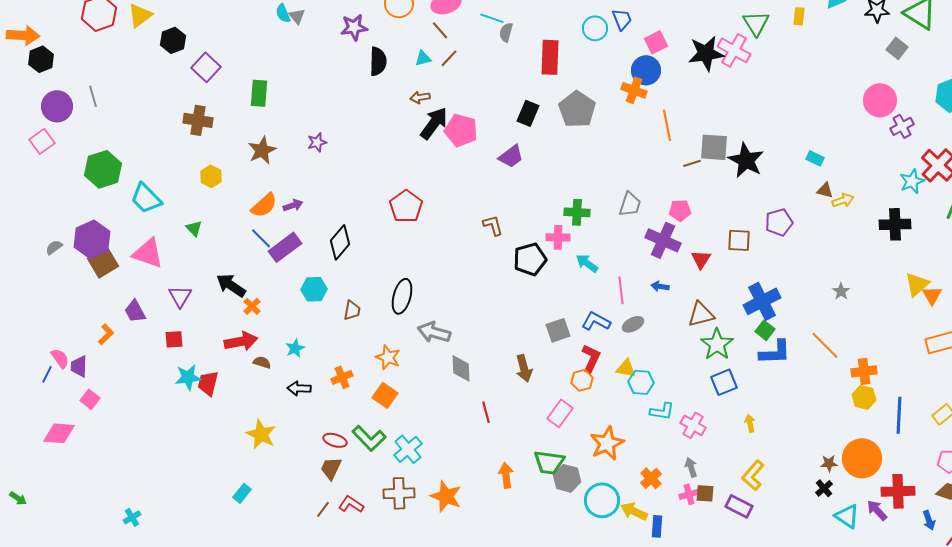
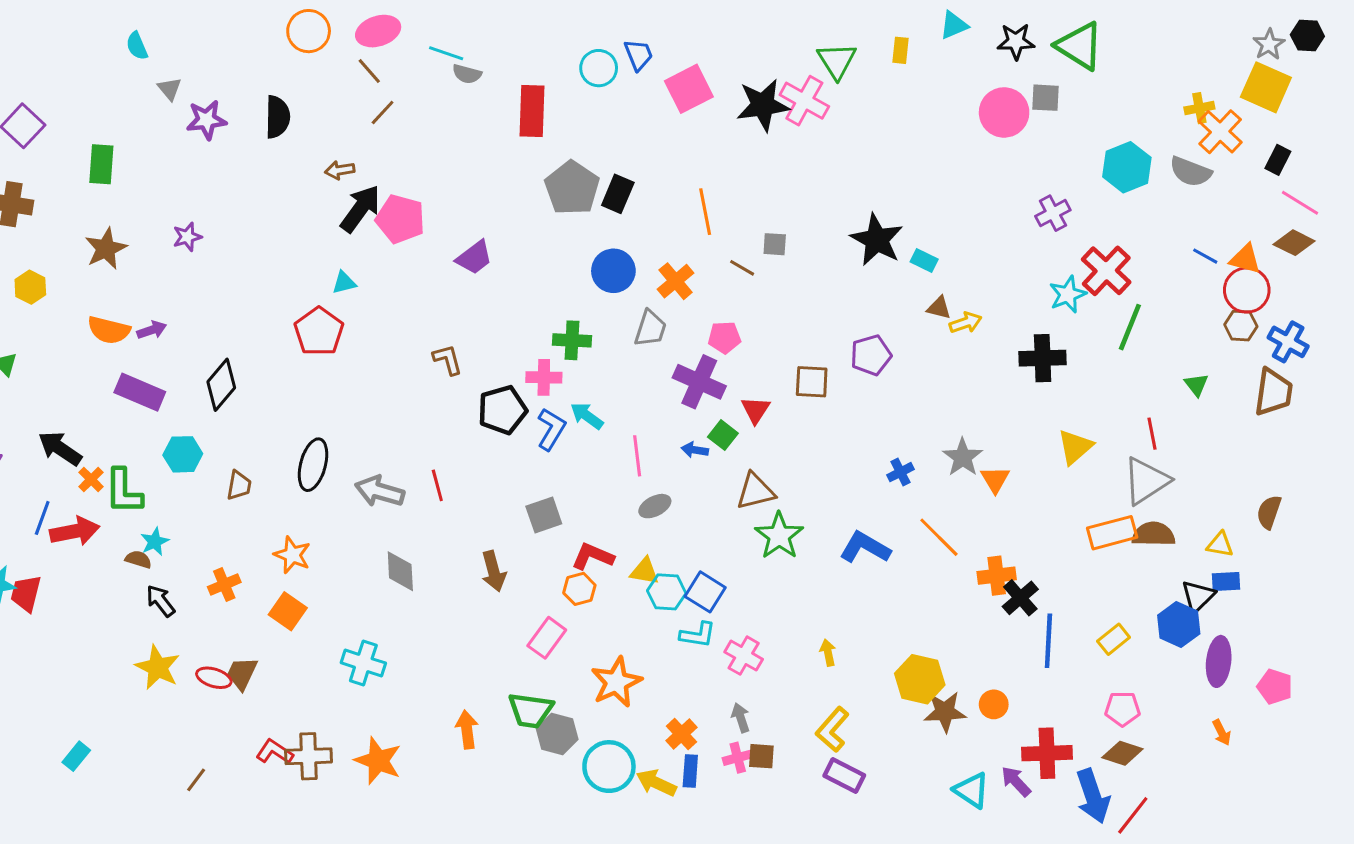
gray triangle: (297, 16) -> (169, 89), moved
purple star: (354, 27) -> (206, 120), moved
gray semicircle: (506, 32) -> (467, 74), turned -90
pink square: (656, 42) -> (689, 89), size x1.4
gray square: (897, 48) -> (1045, 98), turned -35
cyan triangle: (423, 58) -> (344, 283), moved
blue circle: (646, 70) -> (613, 271), moved
orange cross: (634, 90) -> (676, 281), moved, turned 30
pink circle: (880, 100) -> (1004, 112), moved
black rectangle: (528, 113) -> (618, 194), moved
gray square: (714, 147) -> (775, 244), size x0.6
black star: (746, 160) -> (877, 240), moved
brown line: (692, 163) -> (742, 268), turned 48
orange semicircle: (264, 205) -> (109, 330), turned 56
blue line: (261, 238) -> (42, 518), moved, turned 65
purple rectangle: (285, 247) -> (140, 392), turned 60
gray star: (841, 291) -> (963, 457), size x1.5
orange triangle: (932, 295) -> (995, 479), moved
blue cross: (762, 301) -> (900, 472), moved, size x0.5
blue L-shape: (596, 321) -> (551, 429), moved, turned 92
green square: (765, 330) -> (723, 435), moved
gray arrow: (434, 332) -> (380, 491), moved
blue L-shape: (775, 352) -> (865, 548), turned -148
red L-shape: (591, 358) -> (593, 556), turned -92
brown semicircle: (262, 362) -> (138, 559), moved
blue square: (724, 382) -> (705, 592), moved, turned -36
black arrow: (299, 388) -> (161, 601), turned 50
yellow hexagon: (864, 397) -> (920, 679), moved, size x1.4
red line: (486, 412) -> (437, 485), moved
yellow star: (261, 434) -> (158, 667), moved
green L-shape: (369, 438) -> (124, 491), moved, turned 44
cyan cross: (408, 449) -> (363, 663), moved, turned -32
orange circle: (862, 458) -> (994, 704), size x0.5
brown star: (829, 463) -> (945, 712), size x1.6
brown trapezoid: (331, 468) -> (242, 673), moved
black cross: (824, 488) -> (1020, 598), moved, size x1.4
red L-shape: (351, 504) -> (275, 752), moved
purple rectangle: (739, 506) -> (844, 775), moved
blue arrow: (929, 520) -> (1093, 796), size x1.8
blue rectangle: (657, 526) -> (690, 771), moved

